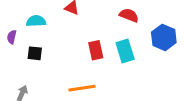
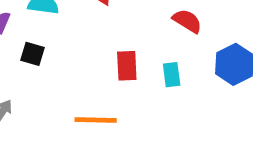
cyan rectangle: (125, 51) -> (172, 75), size x0.7

